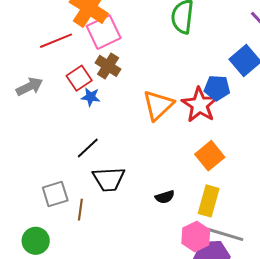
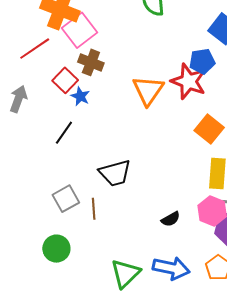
gray arrow: (30, 87) -> (18, 99), turned -32
blue star: (91, 97) -> (80, 96), turned 30
black line: (88, 148) -> (64, 133), moved
black semicircle: (165, 197) -> (171, 219), moved

